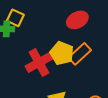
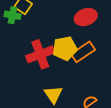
yellow pentagon: (62, 53) -> (65, 48), turned 30

